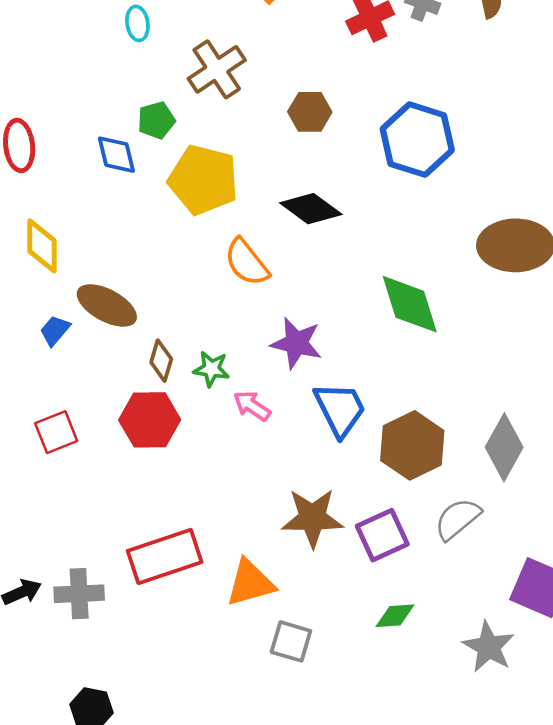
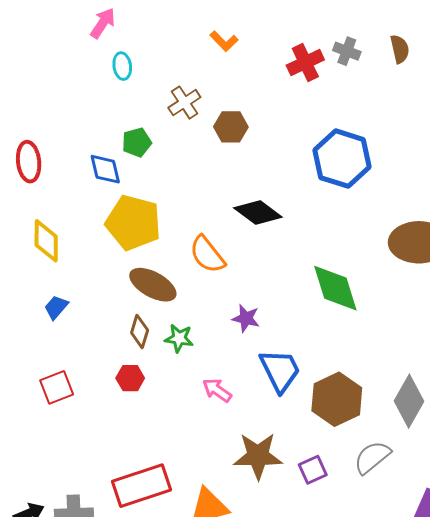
brown cross: (217, 69) -> (184, 103), size x0.7
brown hexagon: (310, 112) -> (231, 127), moved
yellow pentagon: (203, 180) -> (133, 223), moved
brown ellipse: (107, 305) -> (153, 285), moved
purple star: (296, 343) -> (246, 318), size x0.7
pink arrow: (252, 406) -> (217, 390), moved
red hexagon: (150, 420) -> (130, 378), size x0.6
purple square: (382, 535) -> (313, 470), size x0.7

